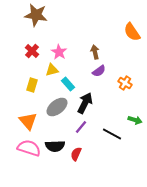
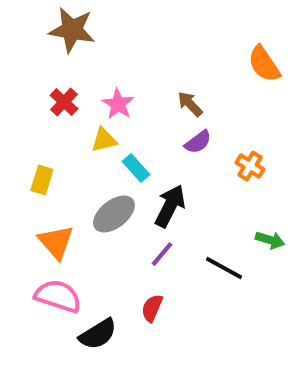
brown arrow: (95, 52) -> (190, 104), turned -32
yellow rectangle: (32, 85) -> (42, 180), moved
black semicircle: (55, 146) -> (98, 334), moved, turned -30

